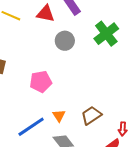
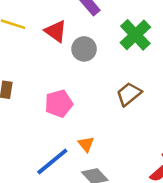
red triangle: (46, 14) -> (56, 31), moved, turned 30
brown trapezoid: (91, 115) -> (129, 94), moved

